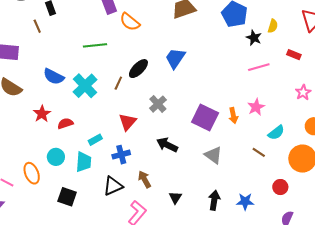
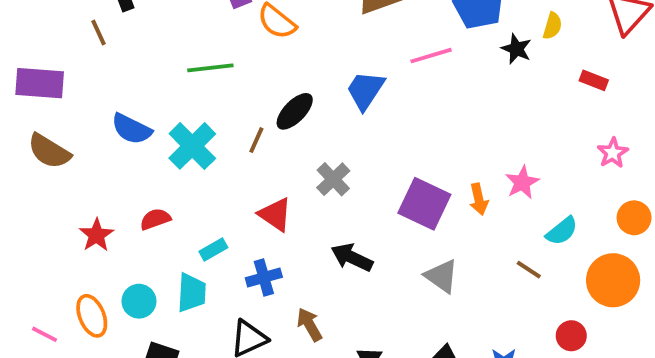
pink line: (259, 67) -> (431, 56), moved
red star: (42, 114) -> (96, 235), moved
red triangle: (128, 122) -> (275, 214), turned -36
cyan circle: (56, 157) -> (139, 301), moved

